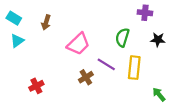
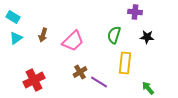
brown arrow: (46, 22) -> (43, 35), moved
purple line: (106, 64) -> (99, 82), moved
red cross: (36, 86) -> (34, 80), size x1.5

